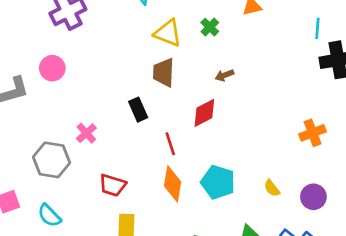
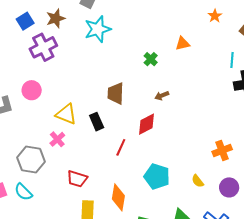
yellow triangle: (168, 33) -> (66, 114), moved
orange cross: (313, 133) -> (222, 151), moved
red line: (170, 144) -> (121, 147), turned 42
orange diamond: (173, 184) -> (118, 197), moved
cyan semicircle: (49, 216) -> (23, 192), moved

